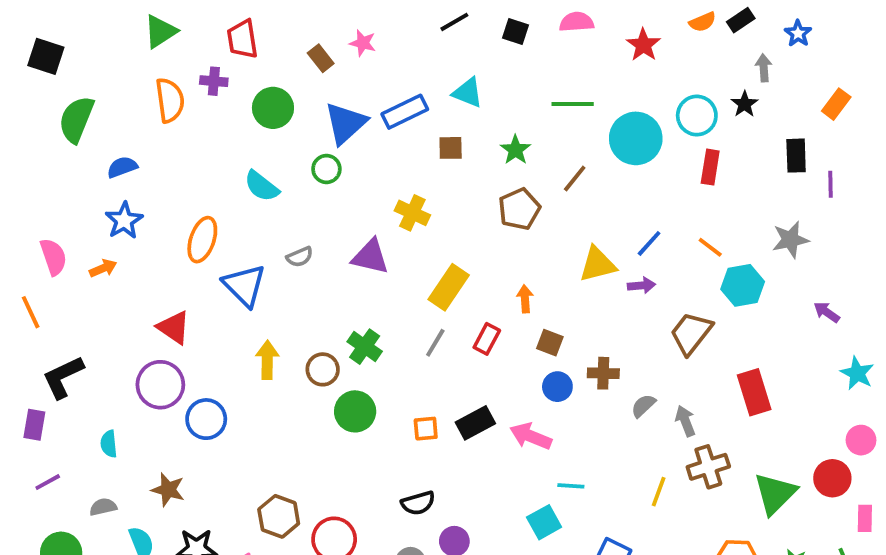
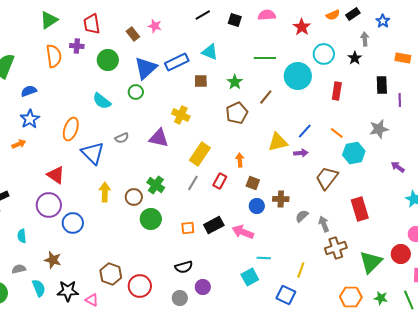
orange rectangle: (836, 104) -> (403, 58), turned 63
cyan circle: (697, 116) -> (324, 54), moved
yellow line: (659, 492) -> (301, 270), moved

